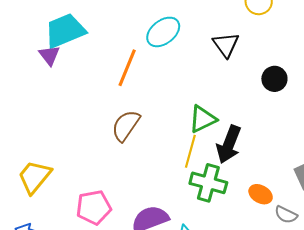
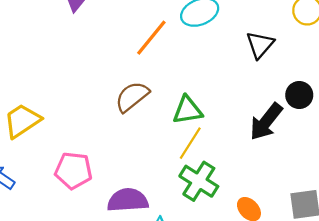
green triangle: (203, 119) -> (187, 110), moved
black arrow: (229, 144) -> (266, 122), moved

